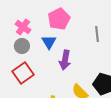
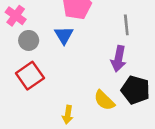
pink cross: (23, 27) -> (16, 16), moved
purple arrow: (65, 60) -> (119, 59), moved

